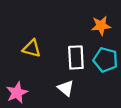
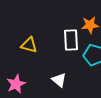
white rectangle: (76, 57) -> (71, 40), moved

